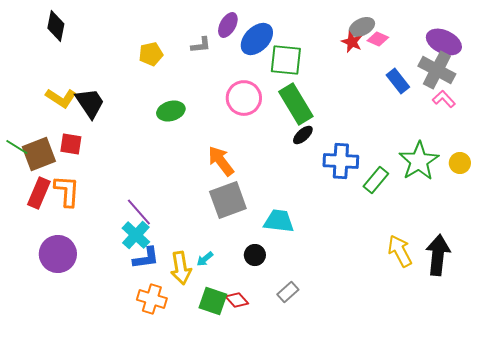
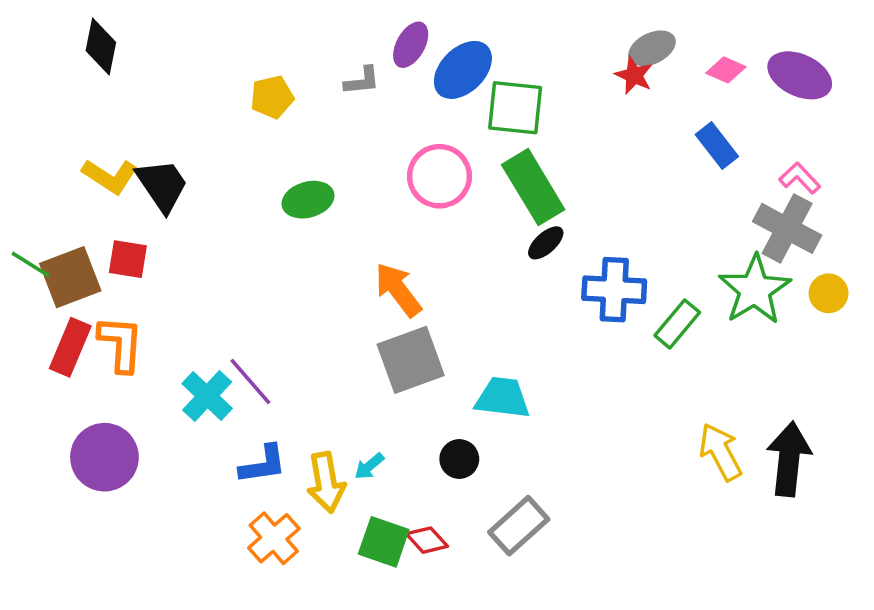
pink diamond: (378, 39) -> (726, 70), moved
gray cross: (437, 70) -> (787, 228), moved
cyan cross: (136, 235) -> (207, 396), moved
gray rectangle: (288, 292) -> (519, 526), size x1.5
orange cross: (152, 299) -> (274, 538), turned 32

